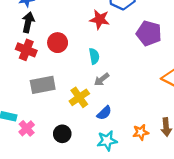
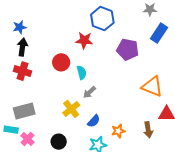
red circle: (58, 43) -> (61, 62), moved
gray rectangle: (43, 85) -> (24, 111), moved
orange star: (141, 132) -> (118, 131), moved

